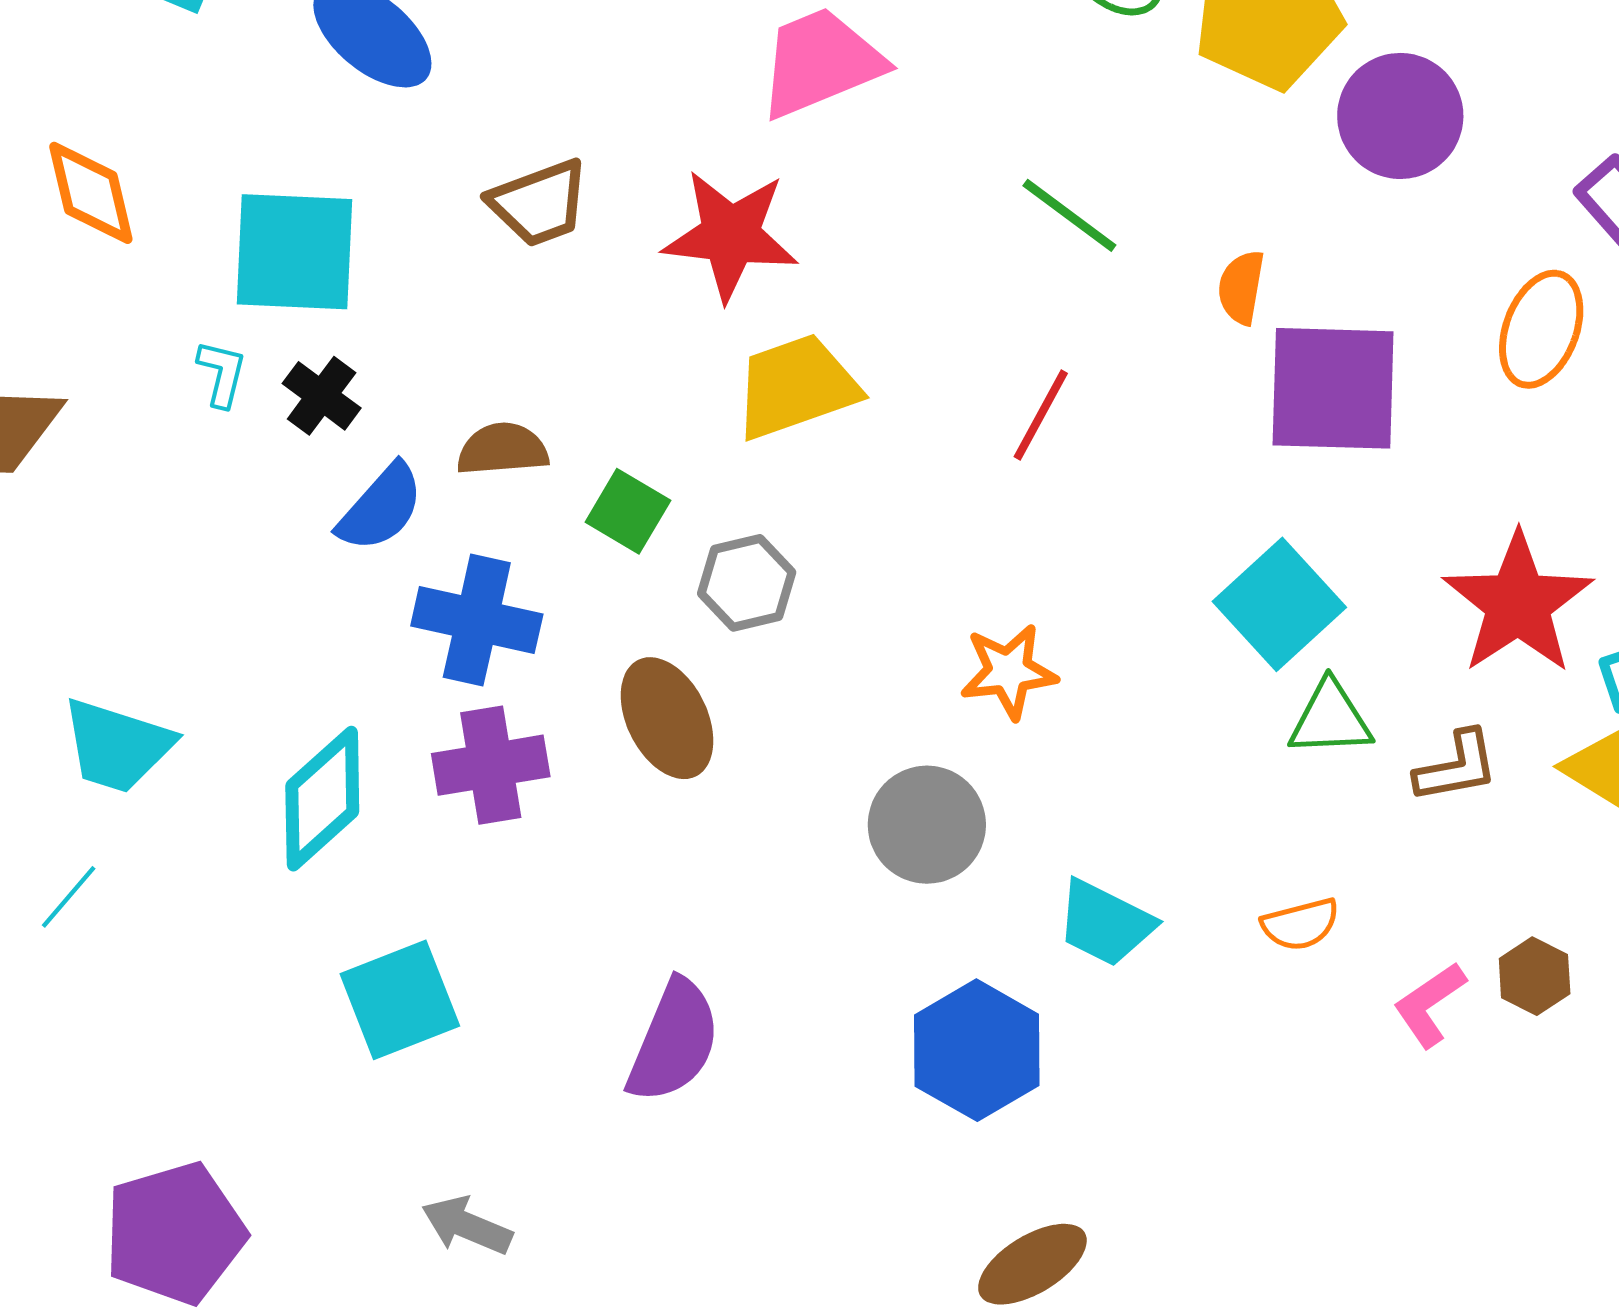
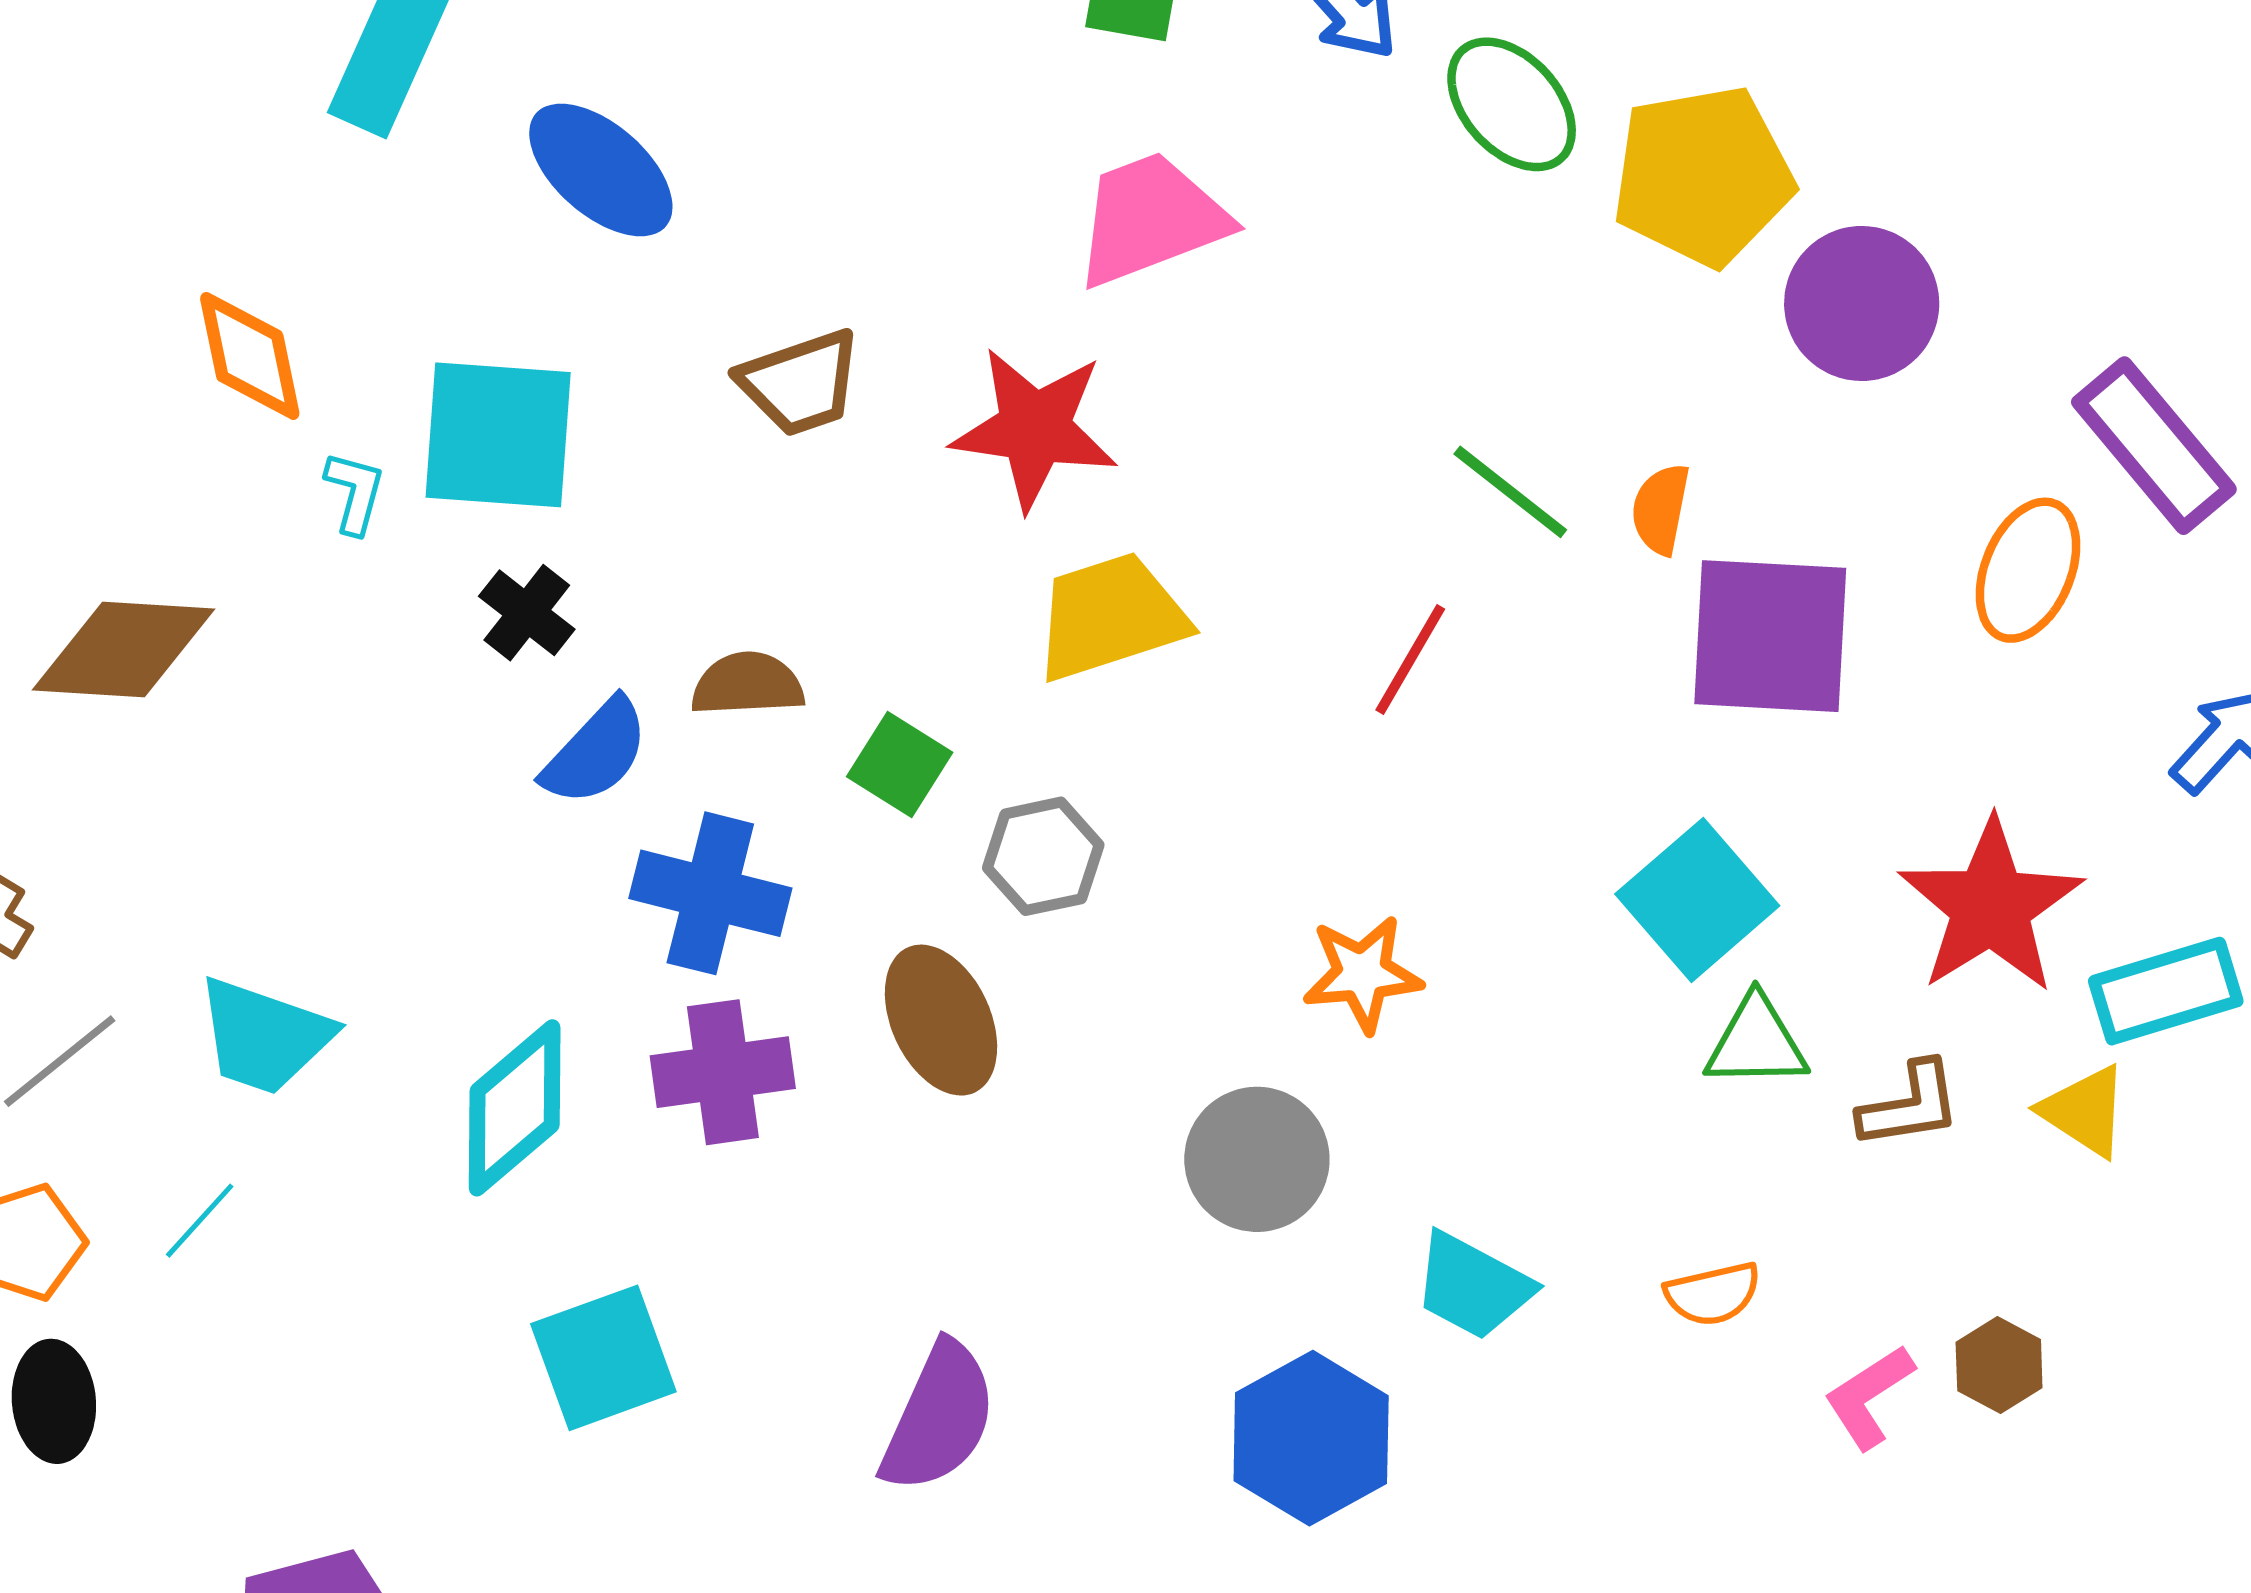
green line: (1069, 215) -> (1510, 492), moved
cyan L-shape: (222, 373) -> (355, 492), moved

